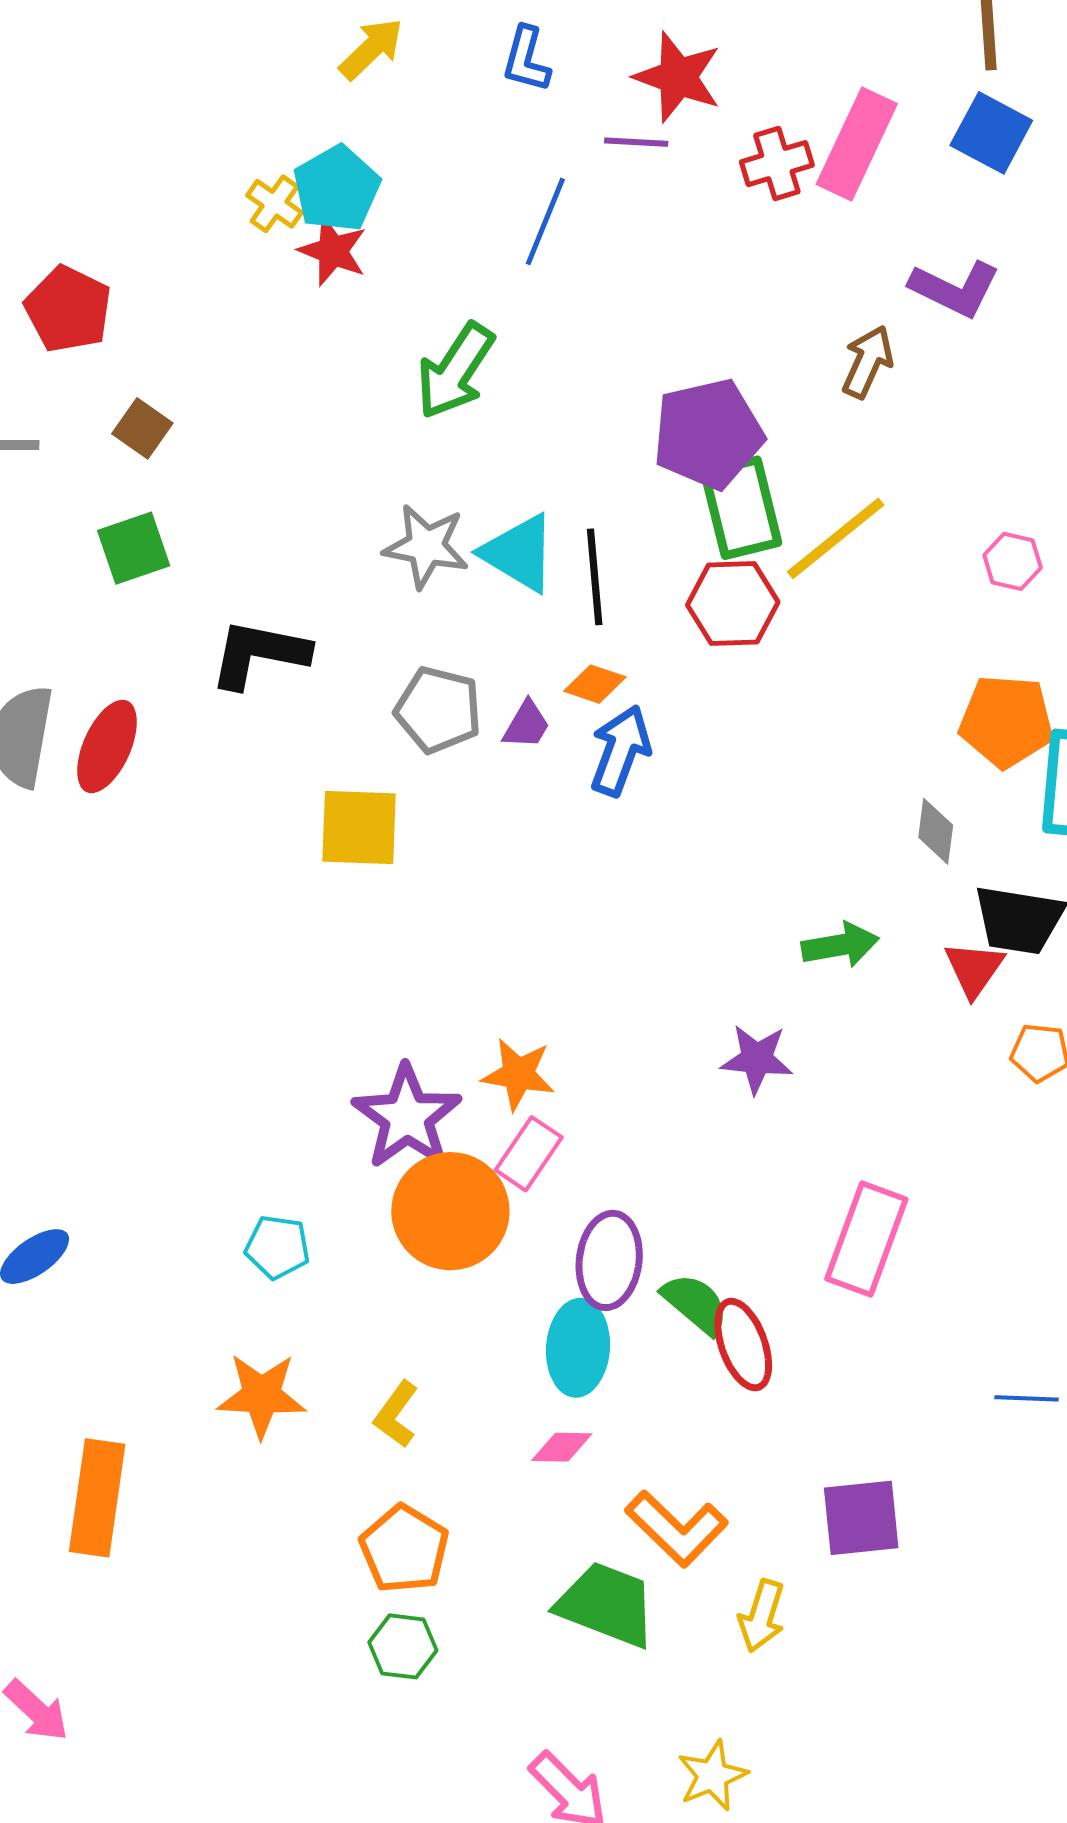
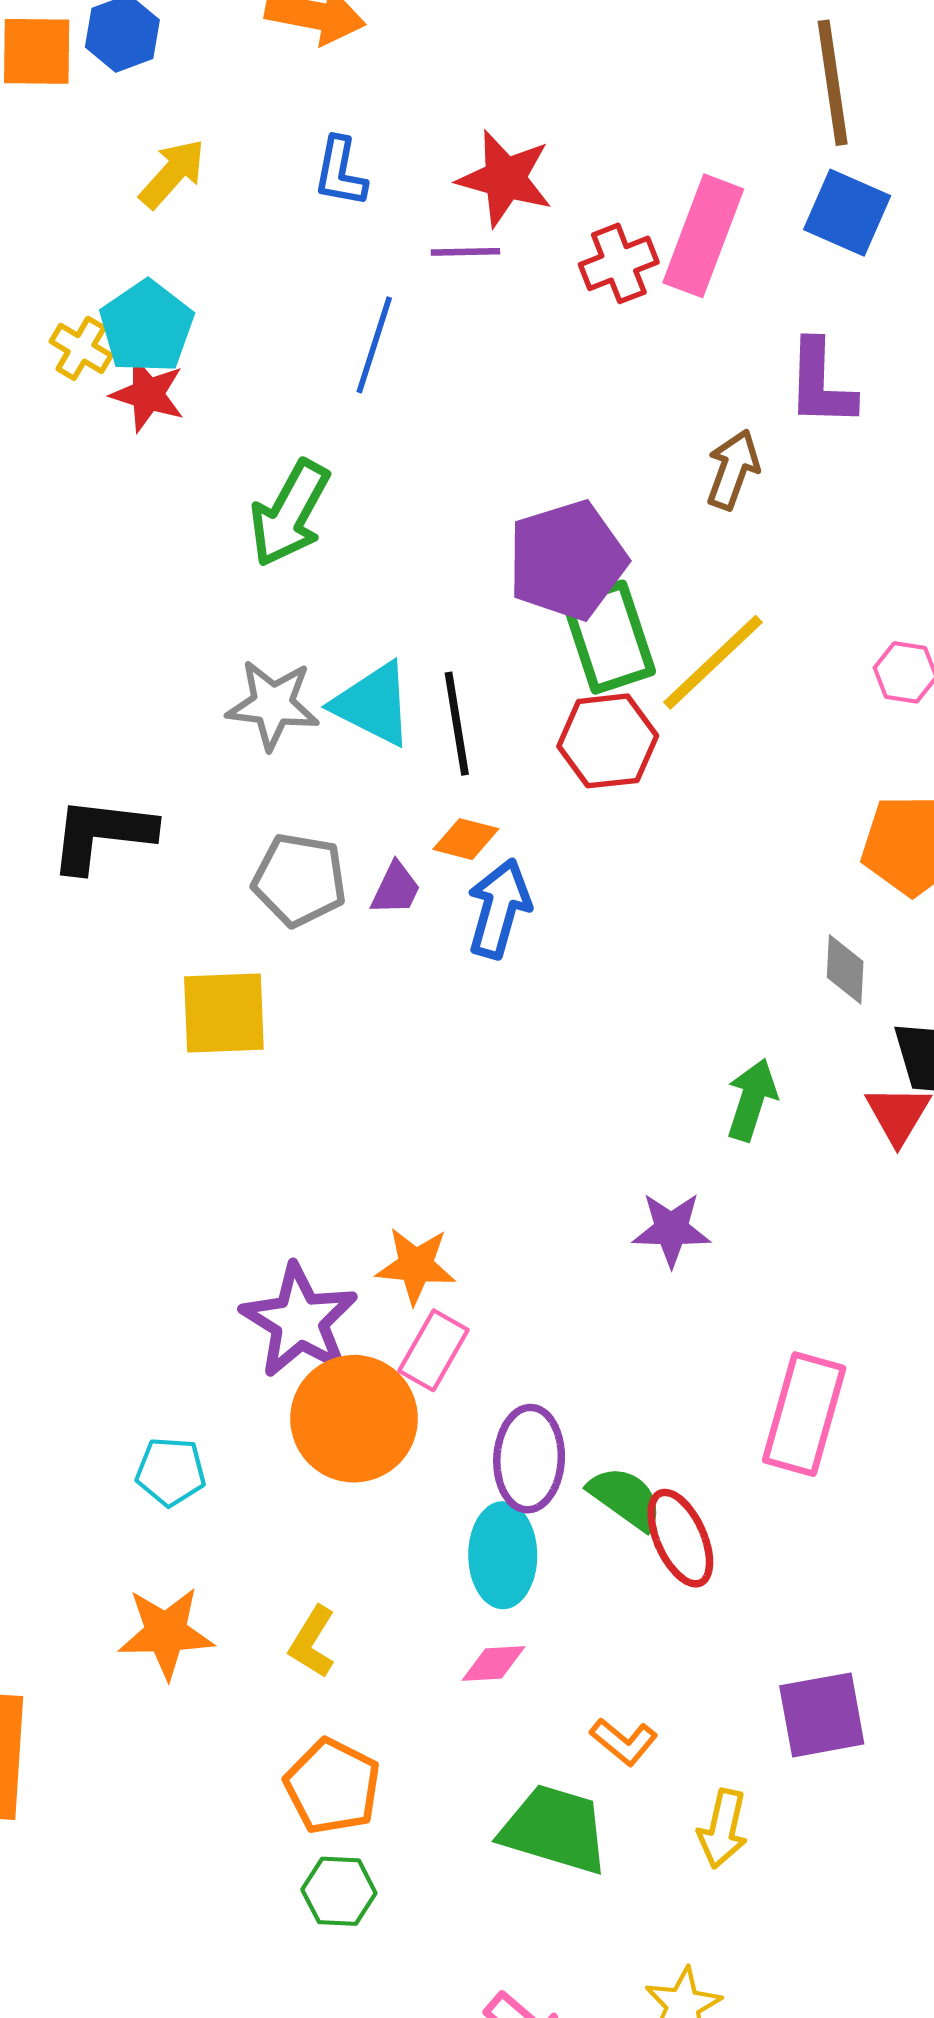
purple L-shape: (955, 289) -> (821, 383), turned 70
green arrow: (840, 945) -> (752, 1100), turned -58
orange L-shape: (677, 1529) -> (624, 1742), size x0.6

